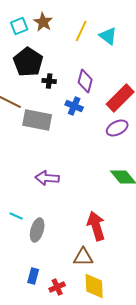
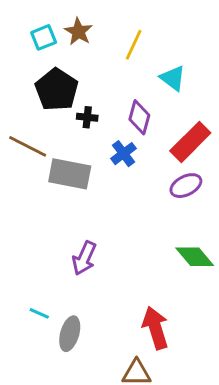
cyan triangle: (108, 36) -> (173, 78), moved
blue cross: (74, 106) -> (123, 154), turned 30
purple arrow: (47, 178) -> (84, 258), turned -70

